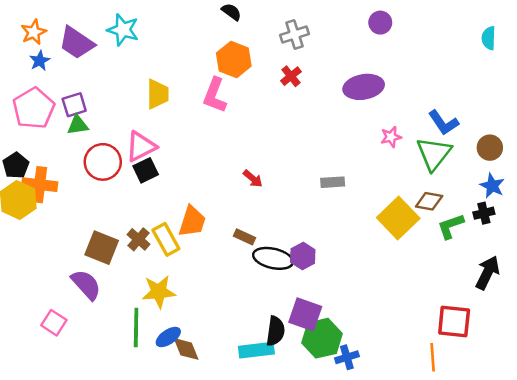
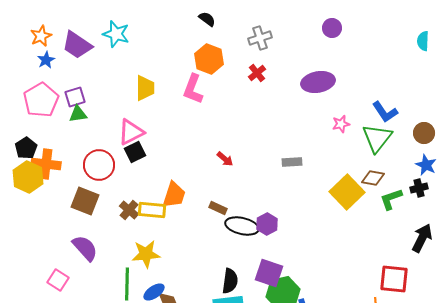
red circle: (103, 162) -> (99, 165), moved
yellow rectangle: (166, 239) -> (152, 210), turned -56
brown square: (102, 248) -> (85, 201), moved
black semicircle: (275, 331) -> (230, 281), moved

